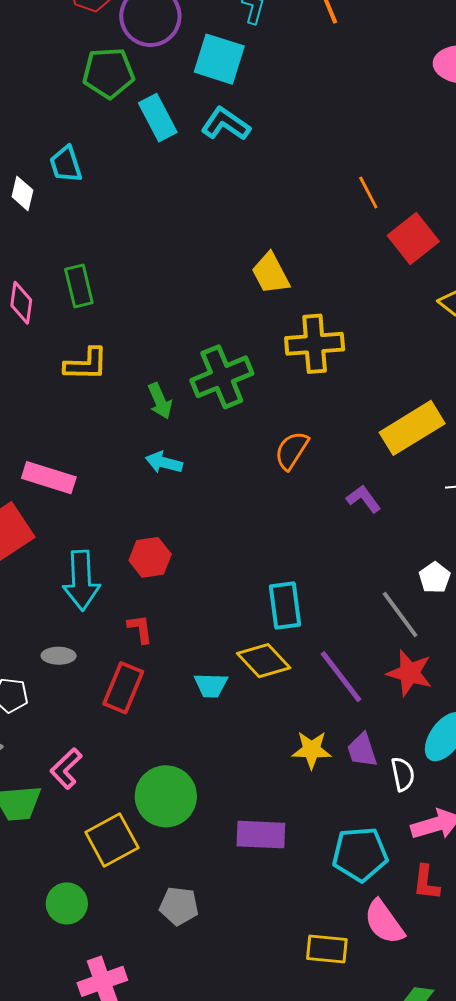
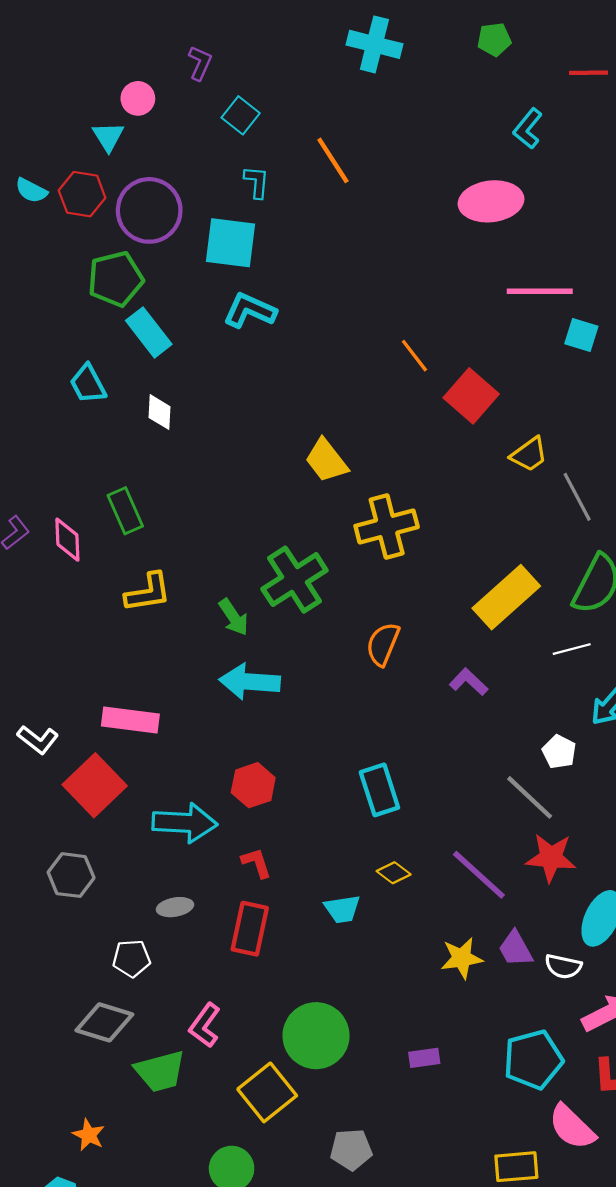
cyan rectangle: (158, 118) -> (149, 332), moved
white diamond: (22, 193) -> (160, 412), moved
cyan arrow: (164, 462) -> (250, 682), size x1.5
cyan arrow: (81, 580) -> (185, 823), turned -74
cyan rectangle: (285, 605) -> (379, 790), moved
yellow diamond: (264, 661) -> (394, 873), size x0.6
white semicircle: (403, 774) -> (563, 966), turned 124
purple rectangle: (261, 835) -> (424, 1058), size x0.6

